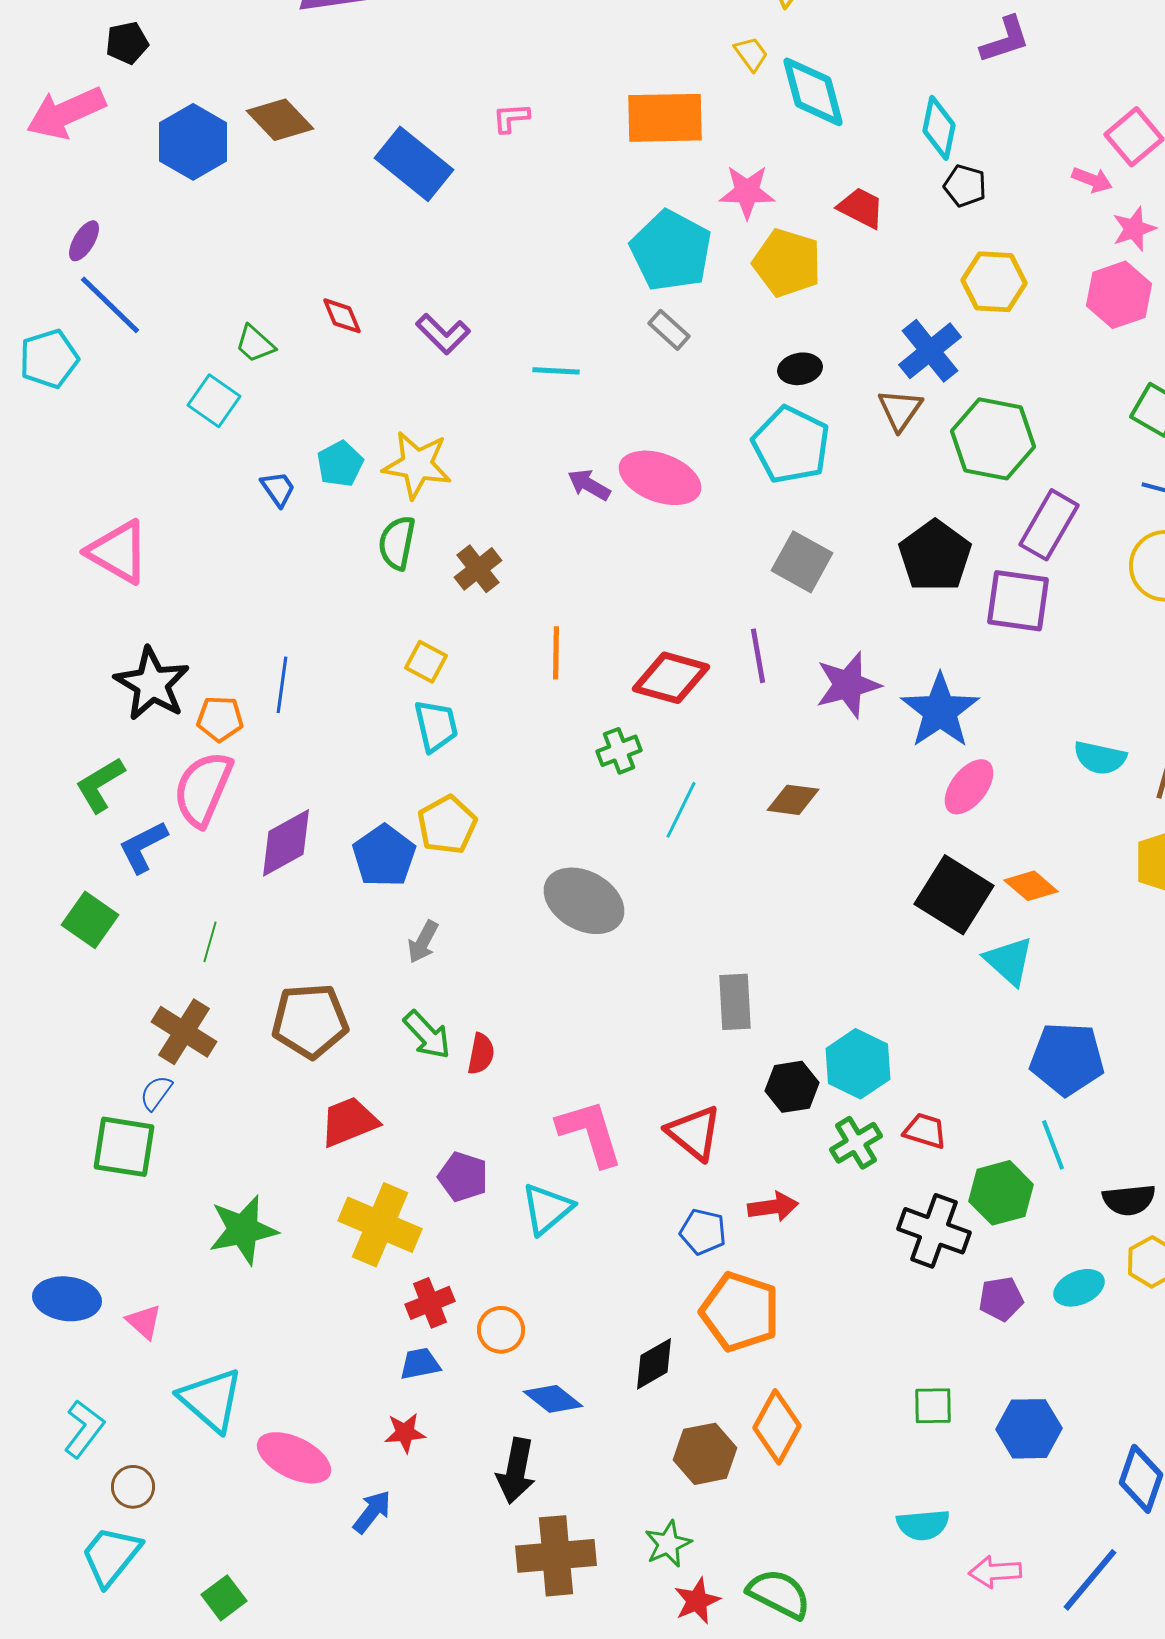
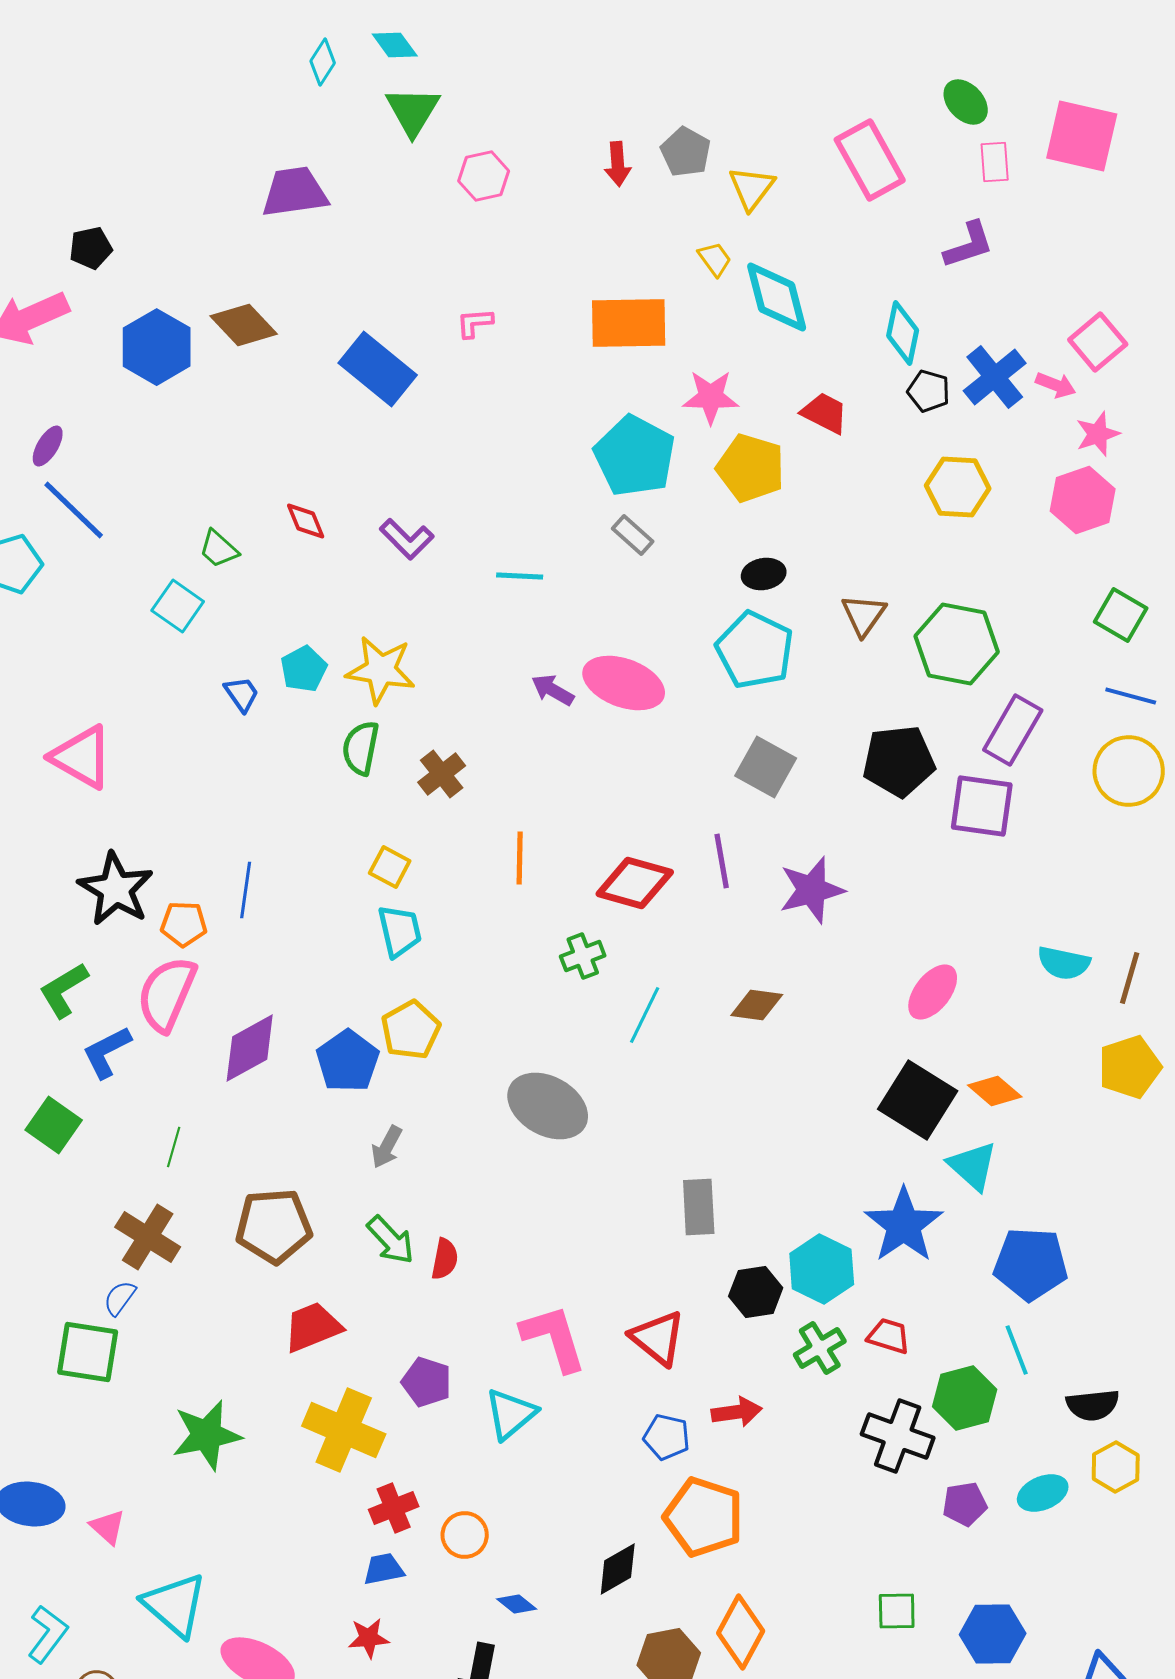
blue cross: (930, 351) -> (995, 377), moved
black pentagon: (935, 556) -> (899, 761), turned 30
blue star: (940, 711) -> (904, 1225), moved
blue diamond: (553, 1399) -> (517, 1604), size x0.7

